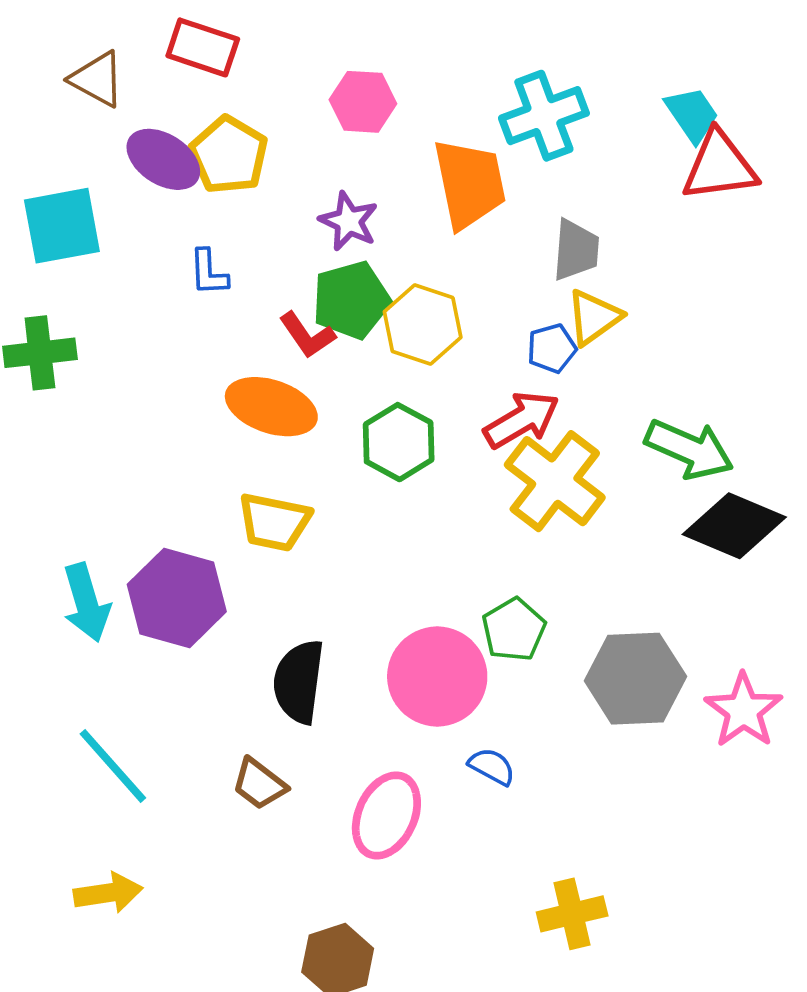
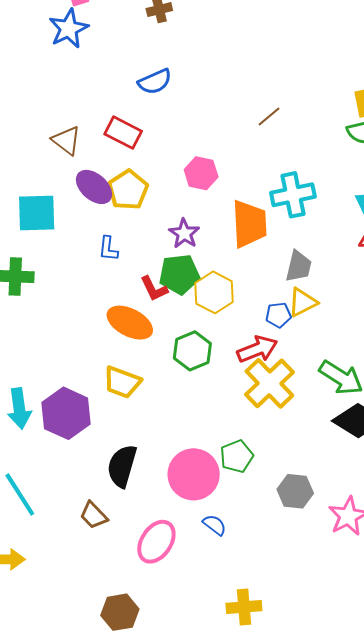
gray hexagon: (635, 679) -> (295, 491), size x0.7

